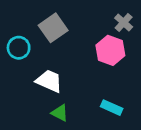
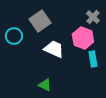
white trapezoid: (49, 81) -> (54, 49), moved
cyan rectangle: (112, 108) -> (93, 59), moved, turned 56

